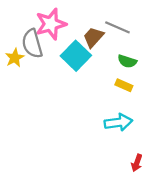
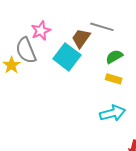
pink star: (51, 24) -> (41, 31), size x0.7
green semicircle: (127, 61) -> (114, 57), turned 138

